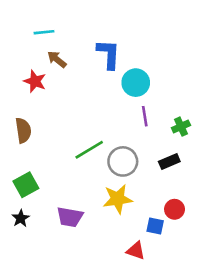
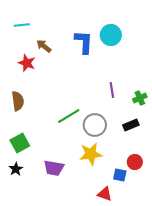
cyan line: (44, 32) -> (22, 25), moved
cyan circle: (136, 83) -> (111, 35), moved

